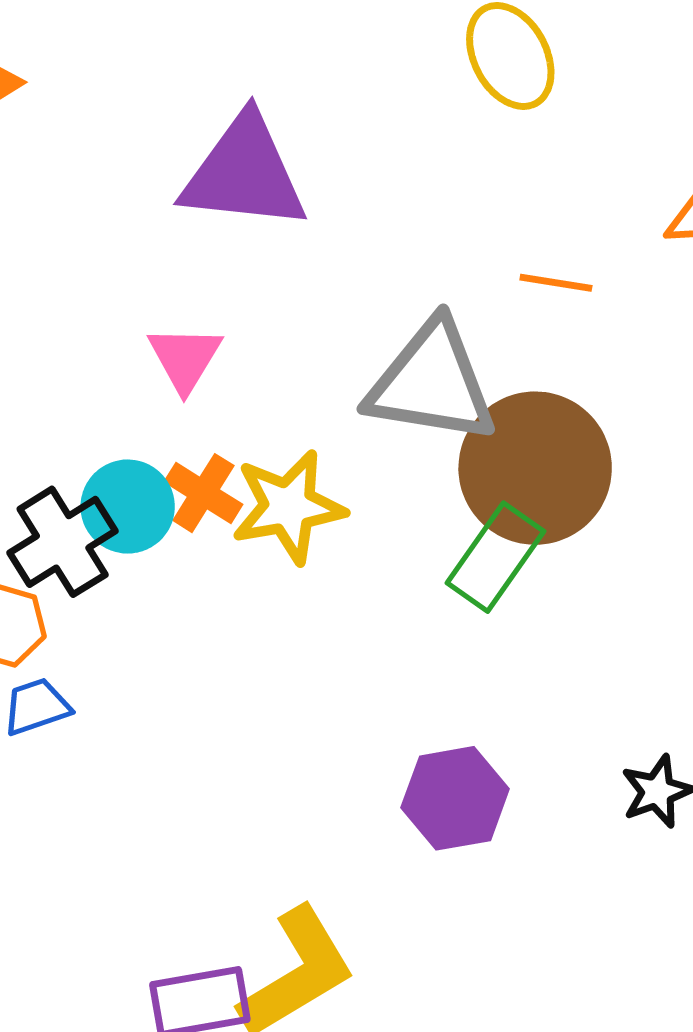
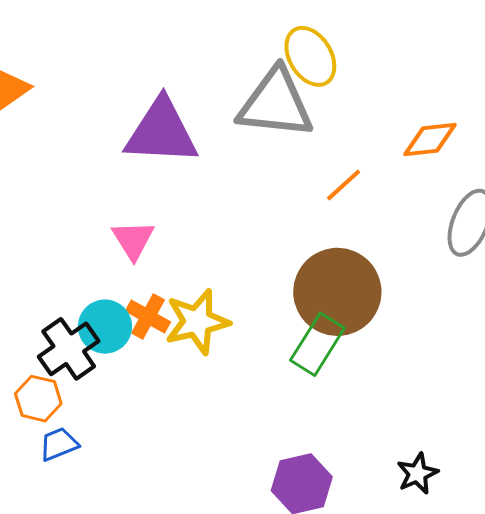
orange line: (556, 283) -> (344, 185), turned -48
gray triangle: (432, 383) -> (276, 104), moved

